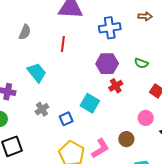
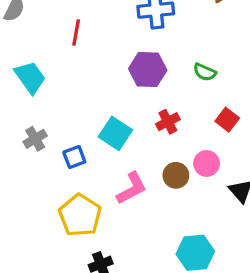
red cross: (116, 86) -> (168, 122), moved
brown circle: (126, 139) -> (176, 175), moved
pink L-shape: (100, 148) -> (132, 188), moved

